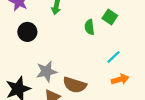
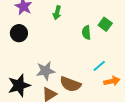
black circle: (27, 32) -> (19, 33), moved
cyan line: (113, 57) -> (99, 66), moved

